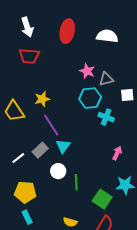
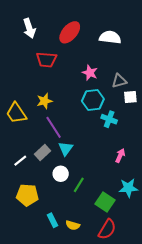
red ellipse: (67, 31) -> (70, 32), turned 30
red trapezoid: (29, 56) -> (46, 60), moved
gray triangle: (106, 79) -> (119, 81), moved
green line: (76, 182) -> (79, 185), turned 35
cyan rectangle: (27, 217) -> (53, 220), moved

